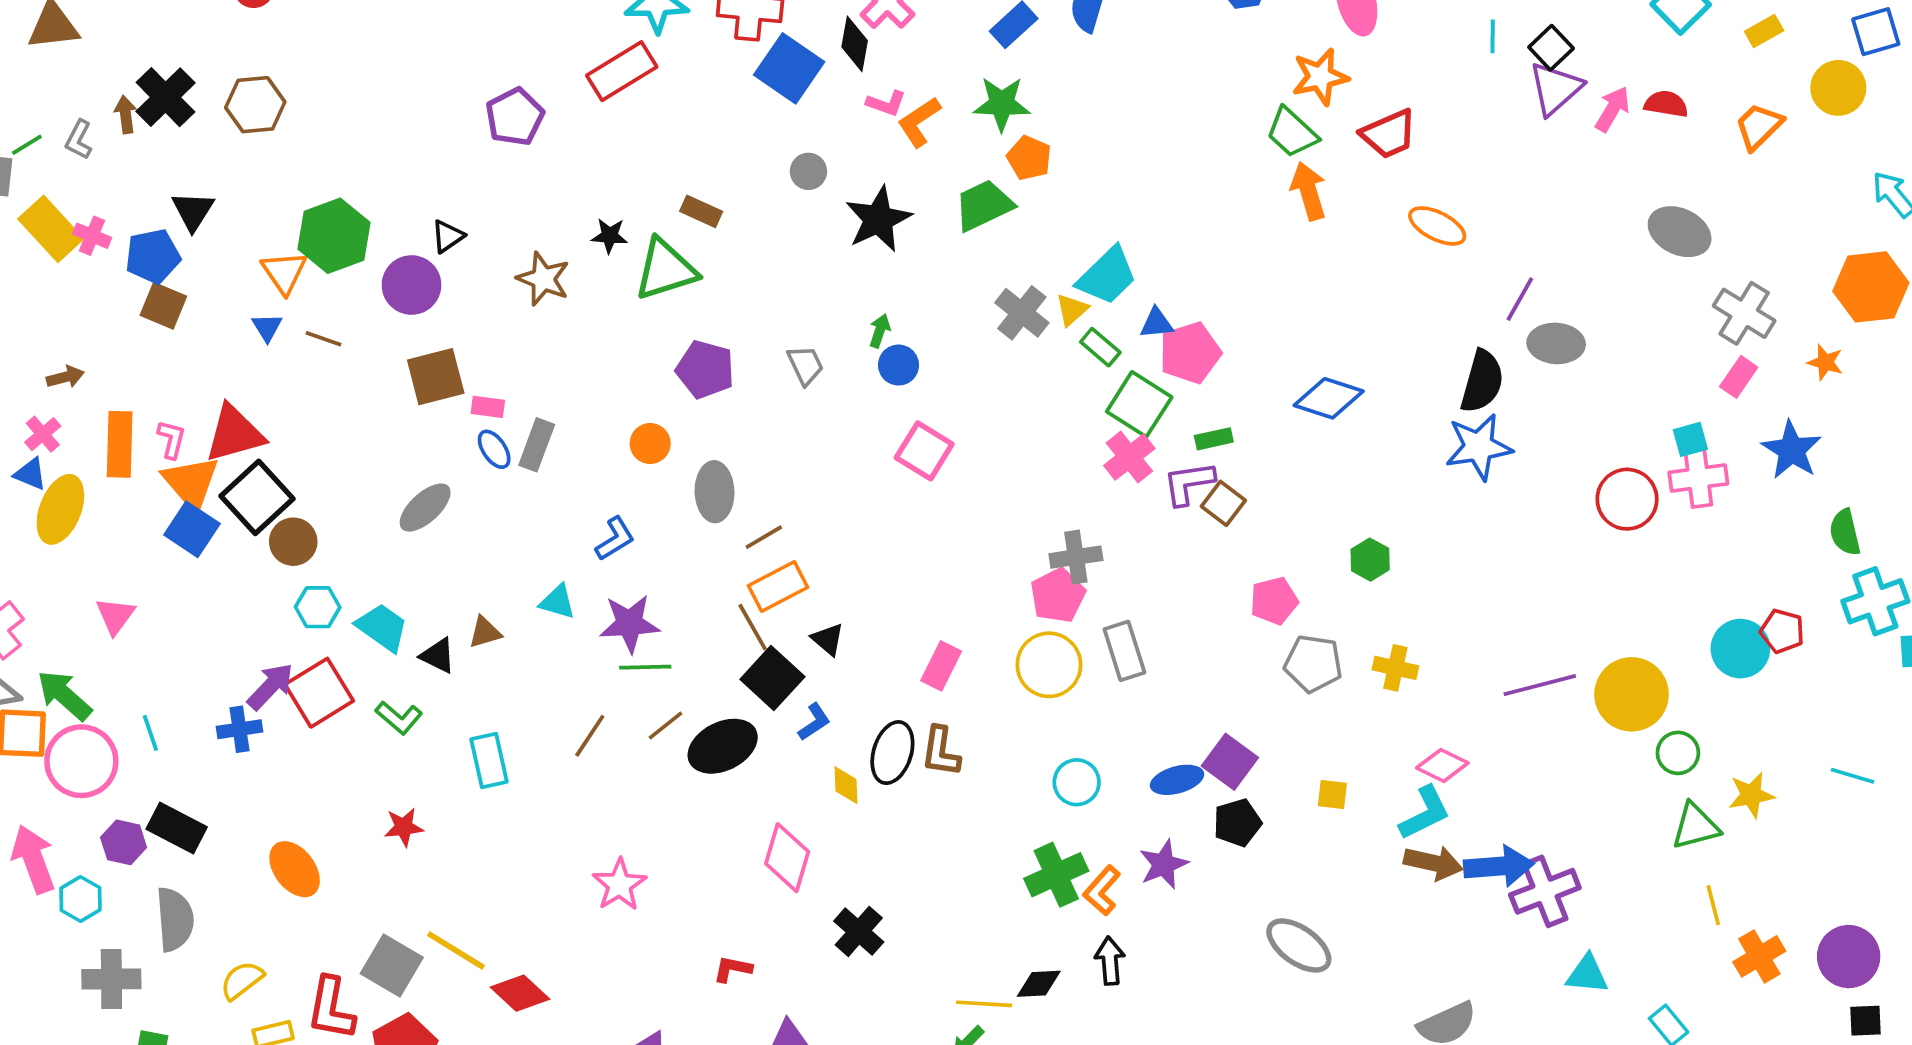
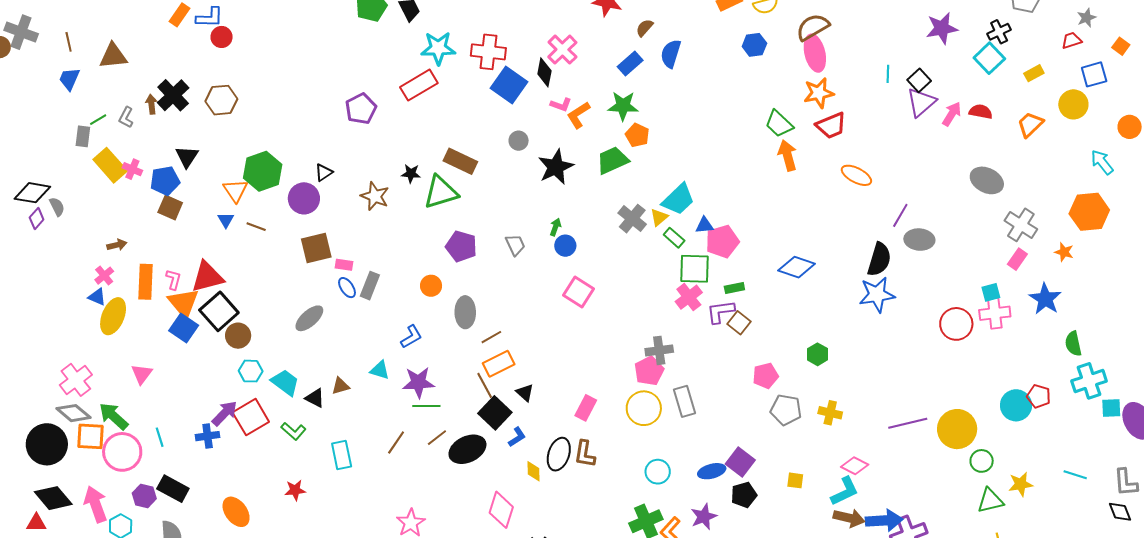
orange star: (1320, 77) -> (819, 93), moved
brown rectangle: (701, 211) -> (460, 161), size x1.5
green square: (1139, 404) -> (695, 269), turned -32

